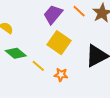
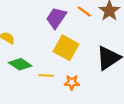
yellow line: (38, 66) -> (46, 76), turned -32

